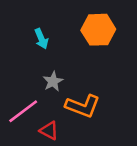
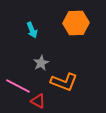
pink line: (23, 111) -> (18, 86), turned 65

